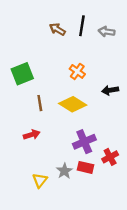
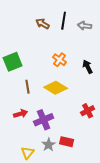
black arrow: (110, 90) -> (88, 67), moved, turned 72
purple cross: (84, 142) -> (44, 120), moved
red cross: (110, 157) -> (88, 111), moved

